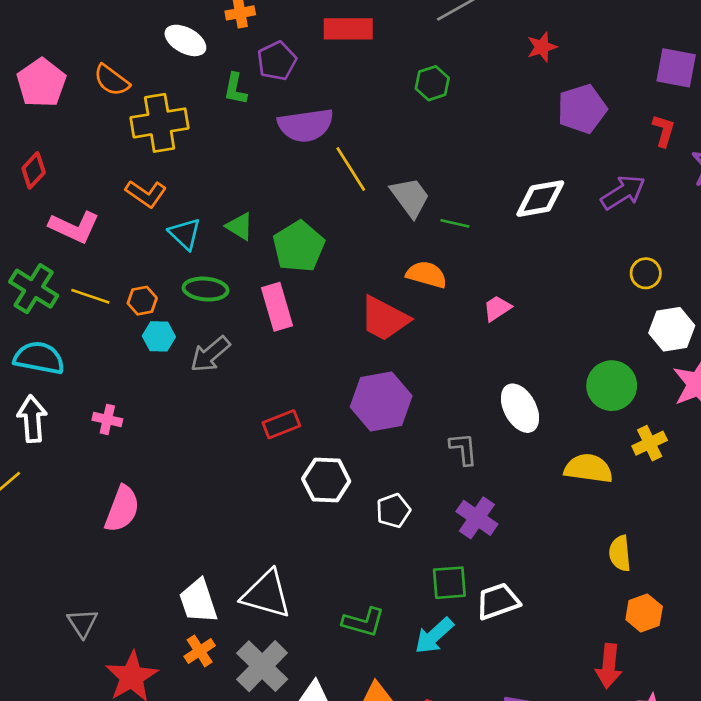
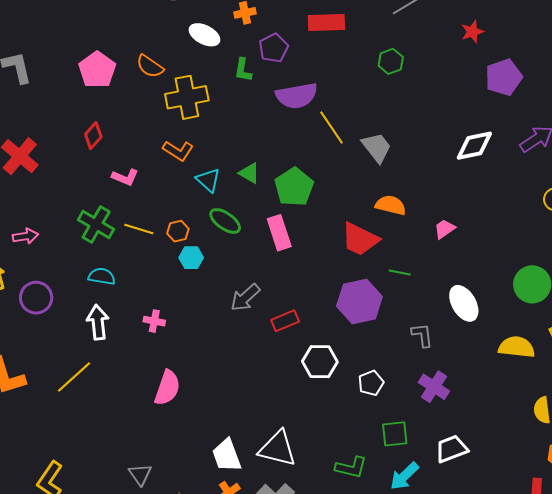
green line: (455, 223) -> (400, 272), moved
pink L-shape: (74, 227) -> (125, 177), size x0.7
green ellipse: (206, 289) -> (225, 221), turned 32
gray arrow: (210, 354) -> (245, 297), moved
cyan semicircle: (39, 358) -> (102, 276), size x0.7
green square: (449, 583) -> (395, 434), moved

